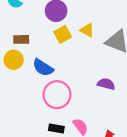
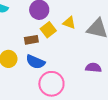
brown rectangle: (21, 39) -> (31, 40), moved

